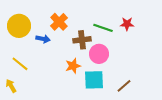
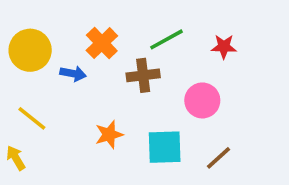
green line: (103, 28) -> (166, 39), moved, turned -48
pink circle: (99, 54) -> (202, 100), moved
orange star: (73, 66) -> (109, 135), moved

